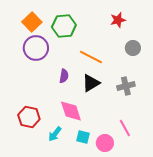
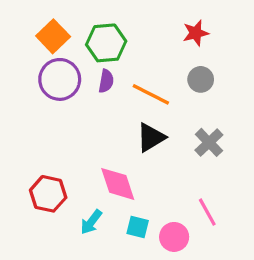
gray circle: (133, 48) -> (201, 79), moved
purple semicircle: (64, 76) -> (106, 81), moved
gray cross: (126, 86) -> (209, 142), turned -30

